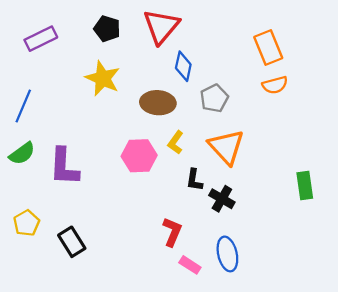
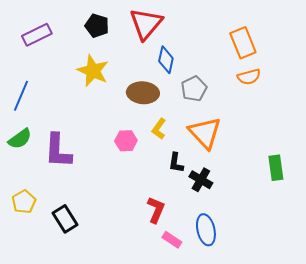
pink hexagon: (139, 156) -> (126, 141), size x0.7

